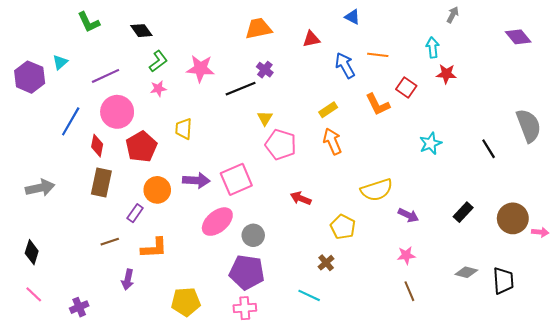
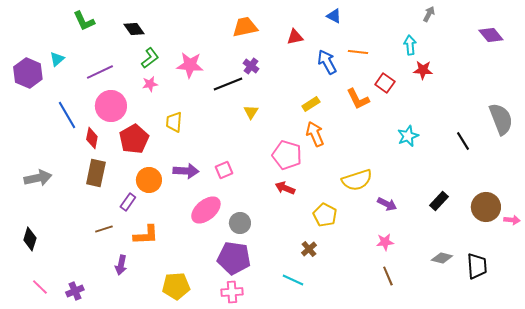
blue line: (71, 121) -> (67, 115), turned -60
pink pentagon: (281, 145) -> (287, 155), moved
pink square: (236, 179) -> (224, 170), size x0.6
pink line: (34, 294) -> (40, 287), moved

